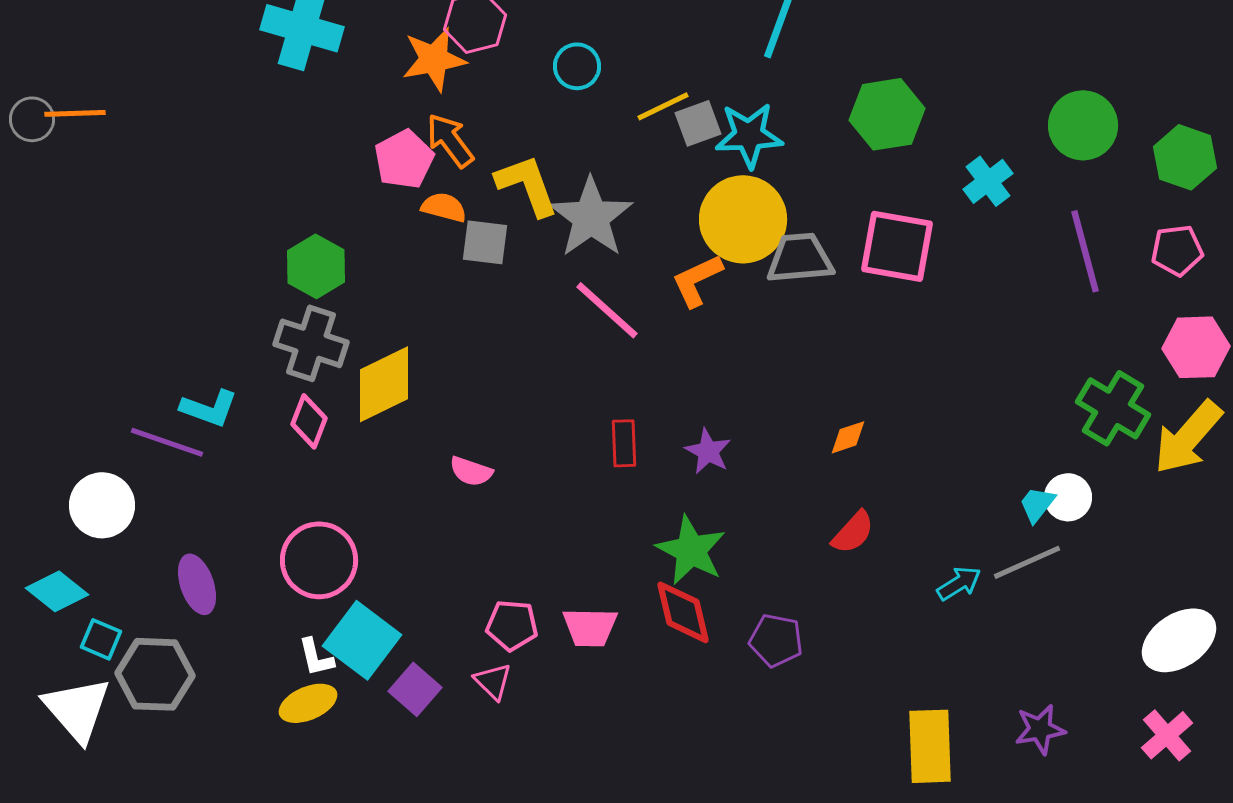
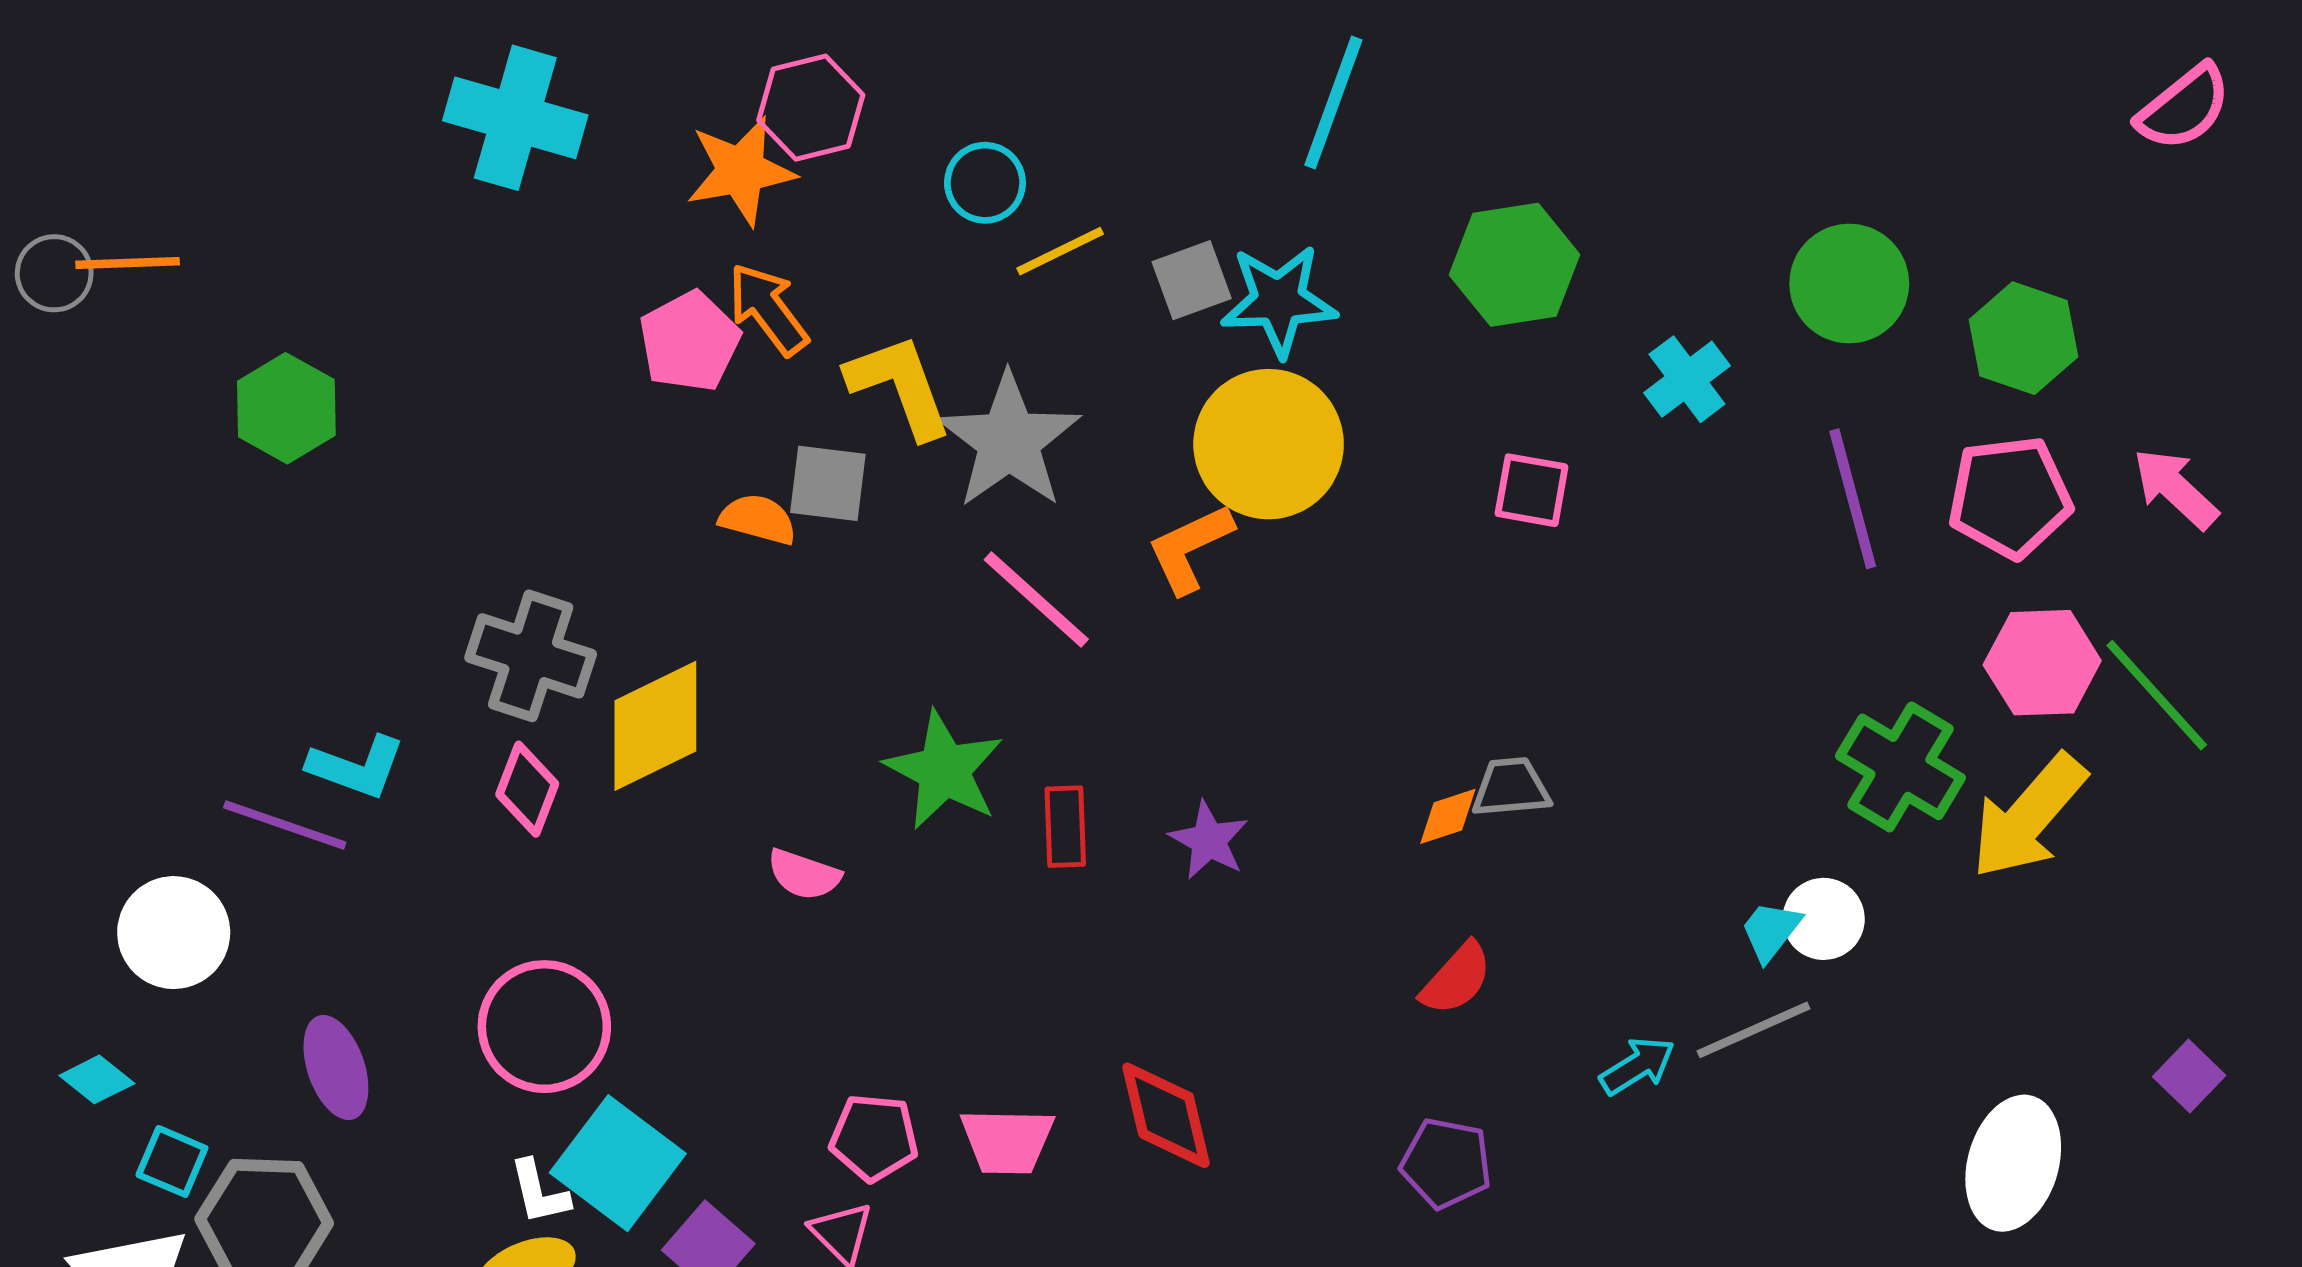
yellow line: (663, 106) -> (1060, 251), moved
orange semicircle: (444, 207) -> (758, 519), moved
pink square: (897, 246) -> (1532, 490), size x0.6
pink pentagon: (1177, 250) -> (2010, 497), size x1.4
gray trapezoid: (800, 258) -> (1511, 787), moved, size x0.7
green hexagon: (316, 266) -> (286, 408), moved
green star: (691, 550) -> (944, 770), moved
cyan diamond: (57, 591) -> (97, 1079), size x0.7
purple pentagon: (776, 640) -> (1446, 1163), moved
white ellipse: (1179, 640) -> (2013, 1163), turned -40

